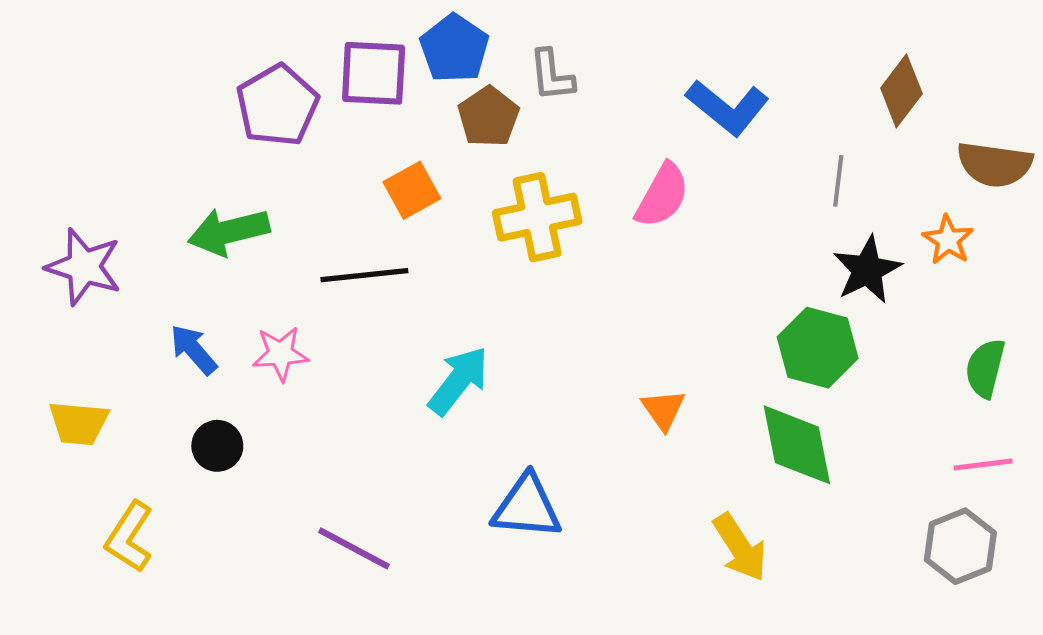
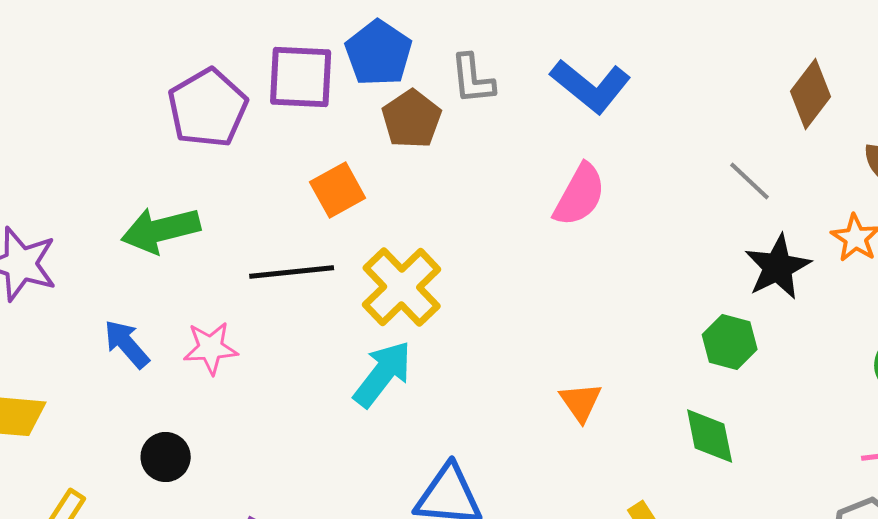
blue L-shape: (728, 107) -> (591, 86), moved
gray line: (838, 181) -> (750, 181), turned -54
yellow cross: (537, 217) -> (402, 287), moved, turned -32
green hexagon: (818, 348) -> (730, 342), size x0.7
green diamond: (797, 445) -> (710, 436), size x0.7
black circle: (217, 446) -> (166, 457), moved

